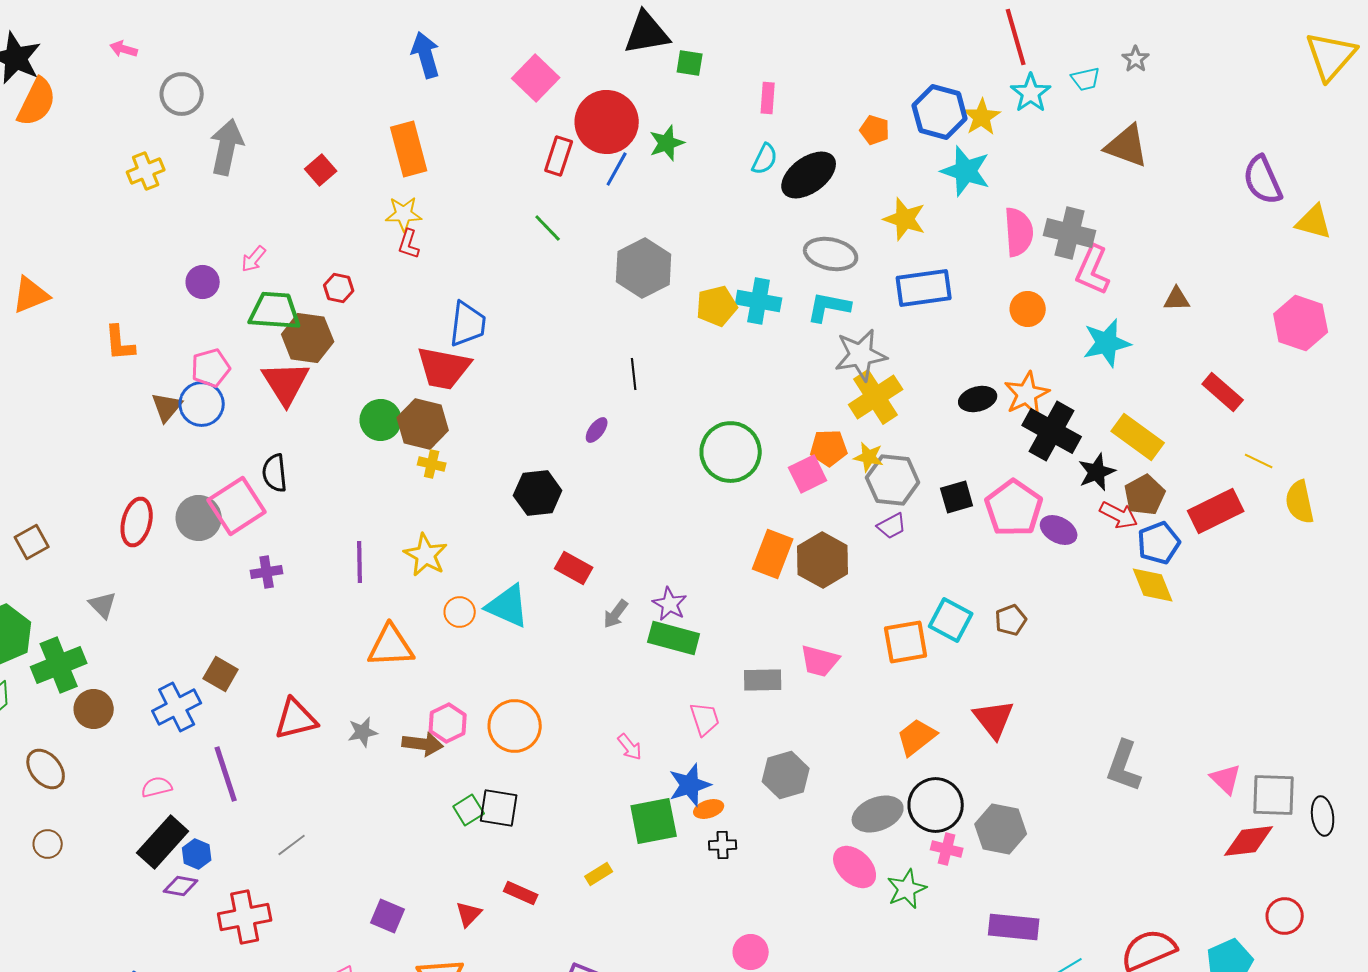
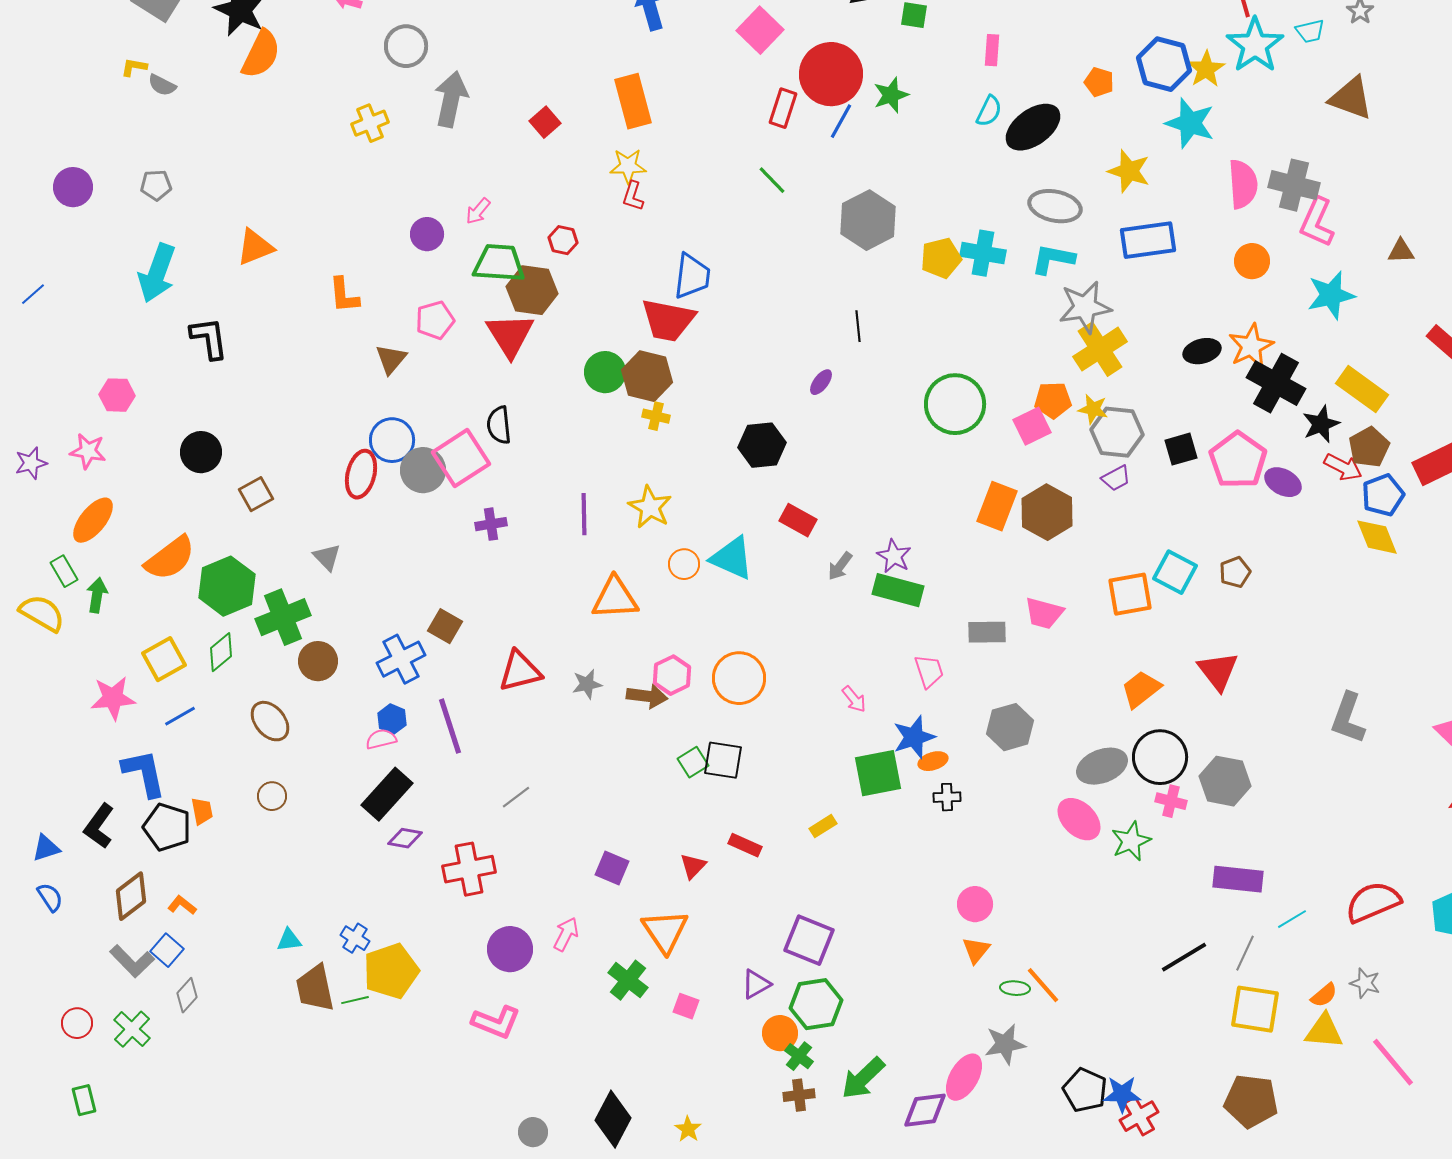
cyan star: (1031, 93) -> (1255, 45), size x1.4
blue circle: (202, 404) -> (392, 440), moved
blue hexagon: (197, 854) -> (392, 719), moved

